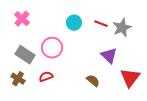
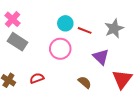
red line: (101, 24) -> (85, 30), moved
pink circle: (52, 48) -> (60, 49), moved
gray rectangle: (25, 55) -> (18, 42), moved

